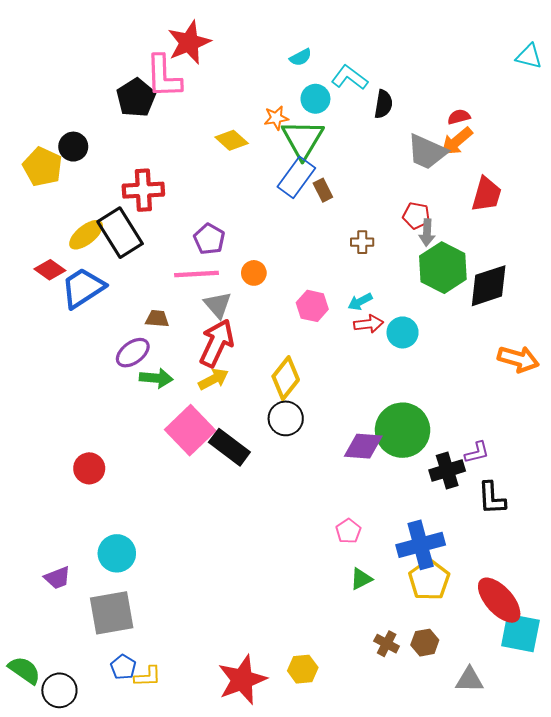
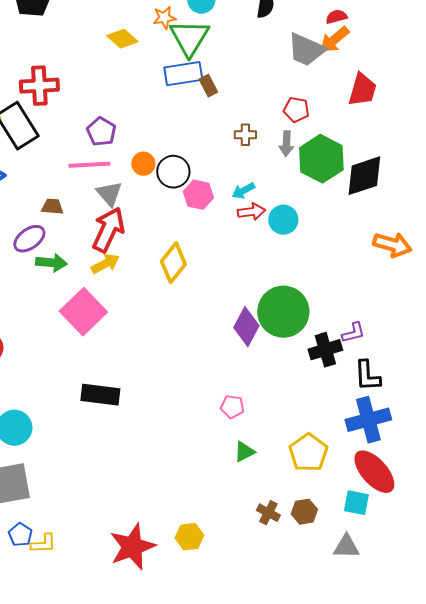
blue rectangle: (296, 177) -> (183, 74), turned 45
gray arrow: (427, 233) -> (286, 144), moved
black circle: (286, 418) -> (173, 172), moved
purple diamond: (363, 446) -> (246, 327), turned -66
black rectangle: (229, 447) -> (100, 395), moved, turned -30
pink pentagon: (348, 531) -> (232, 407), turned -30
blue cross: (421, 545) -> (368, 420), moved
cyan square: (520, 633) -> (356, 503), moved, size x0.7

